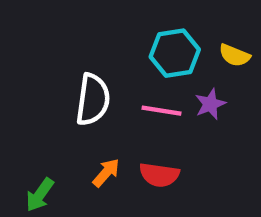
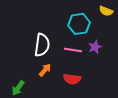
yellow semicircle: (235, 55) -> (106, 11), moved
orange arrow: (106, 173) -> (45, 70), moved

